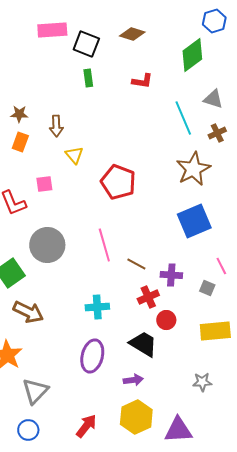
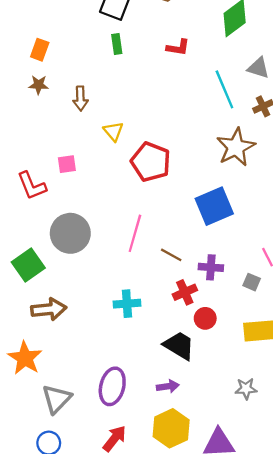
orange rectangle: (20, 142) -> (40, 50), moved
yellow triangle: (74, 155) -> (113, 131), moved
blue square: (194, 221) -> (214, 206), moved
pink line: (104, 245) -> (135, 233), turned 32
brown arrow: (28, 312) -> (49, 309), turned -32
purple ellipse: (92, 356) -> (112, 386), moved

